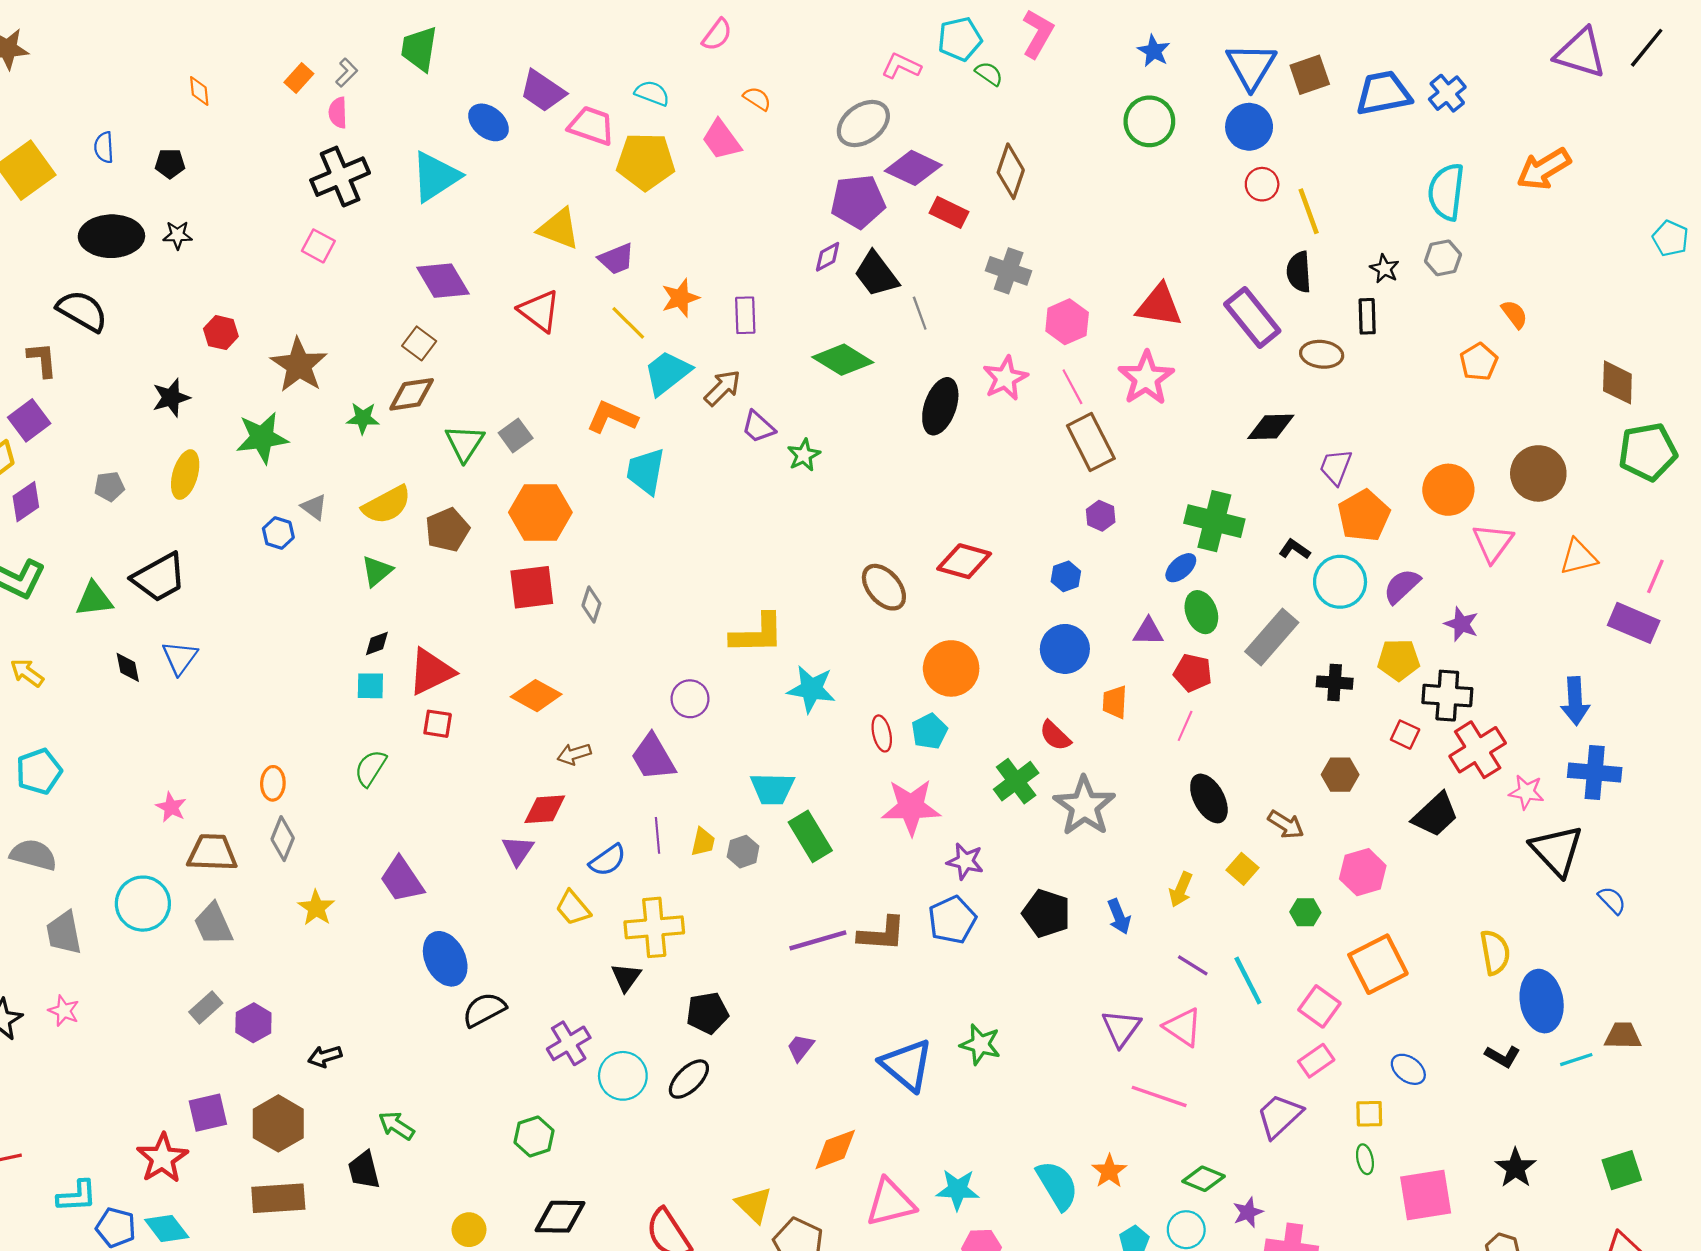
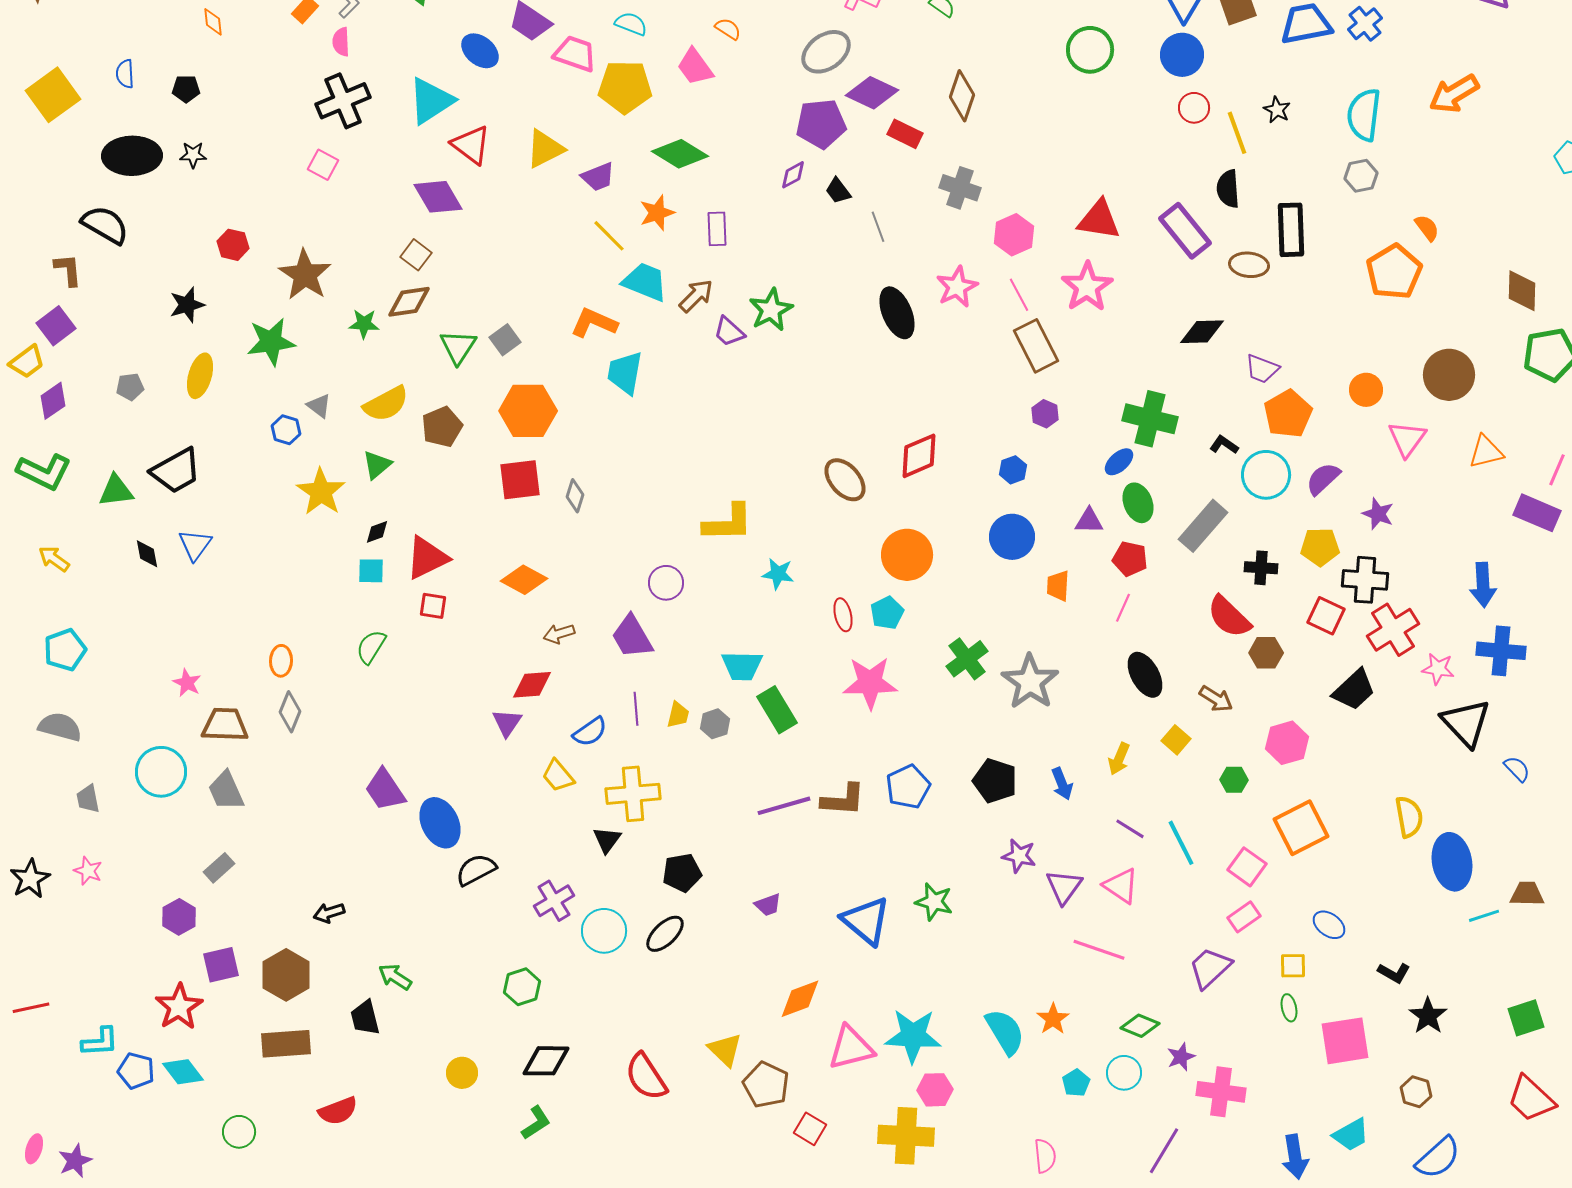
yellow triangle: (559, 229) -> (545, 149), turned -48
black star: (1384, 269) -> (1277, 110), moved
black trapezoid: (876, 274) -> (838, 191), size x0.6
red triangle: (539, 311) -> (471, 145), moved
black rectangle: (1367, 316) -> (1291, 230), size x1.6
green diamond: (843, 360) -> (680, 154), moved
orange pentagon: (1479, 362) -> (1394, 272), size x1.6
cyan trapezoid: (667, 373) -> (645, 282), turned 60
black ellipse: (940, 406) -> (897, 313), turned -42
green star: (804, 455) -> (771, 310), moved, size x1.4
purple trapezoid: (1336, 467) -> (1262, 369), turned -90
orange circle: (1448, 490) -> (1366, 390), size x0.7
red diamond: (964, 561) -> (919, 456), turned -39
cyan star: (811, 689) -> (778, 574), size x0.7
red square: (1405, 735) -> (1326, 616), size x1.4
red semicircle: (1055, 736) -> (1229, 617), moved, size x1.5
purple star: (965, 861) -> (1019, 856), moved
purple trapezoid: (402, 880) -> (385, 790), moved
yellow star: (316, 908) -> (321, 492), moved, size x1.4
gray trapezoid: (64, 933) -> (88, 799), size x0.7
purple hexagon: (253, 1023) -> (179, 917), moved
purple trapezoid: (801, 1048) -> (768, 905), turned -148
black L-shape: (1503, 1056) -> (1394, 973), moved
cyan star: (958, 1190) -> (913, 1036), size x1.4

